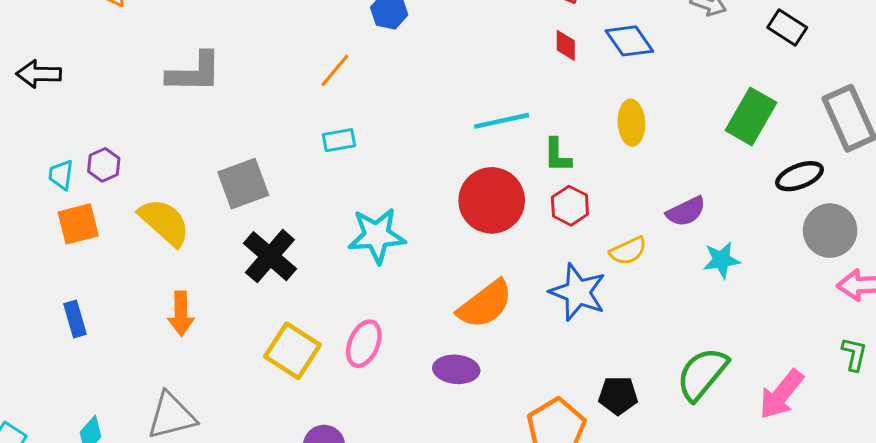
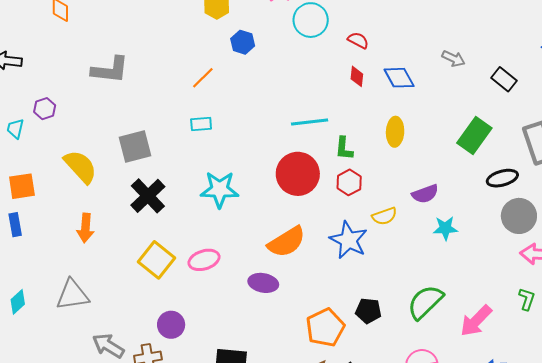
purple hexagon: (104, 165) -> (45, 109), moved
orange square: (78, 224) -> (22, 186), moved
pink ellipse: (364, 344) -> (204, 260), turned 44

